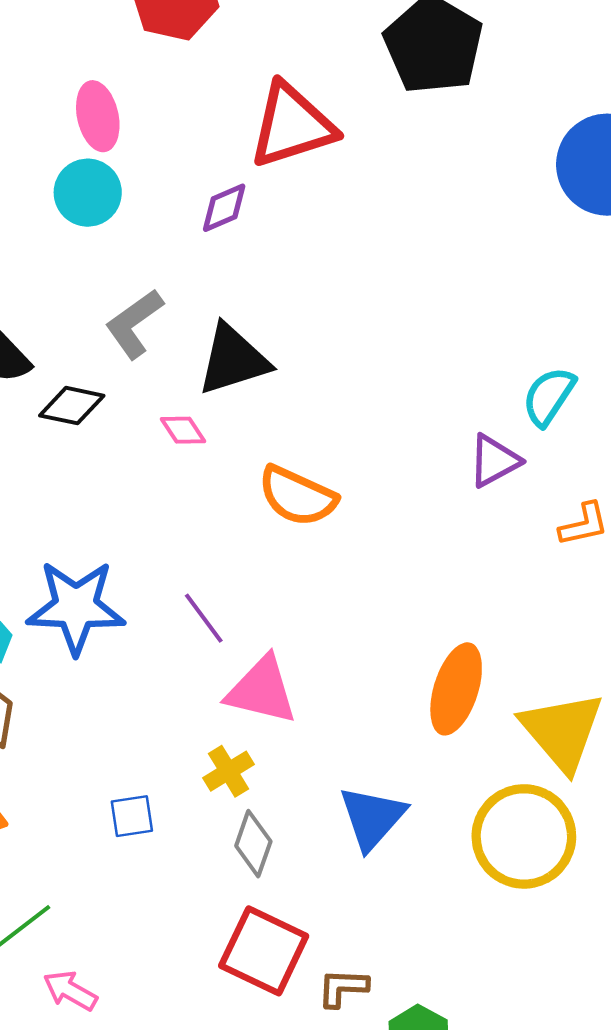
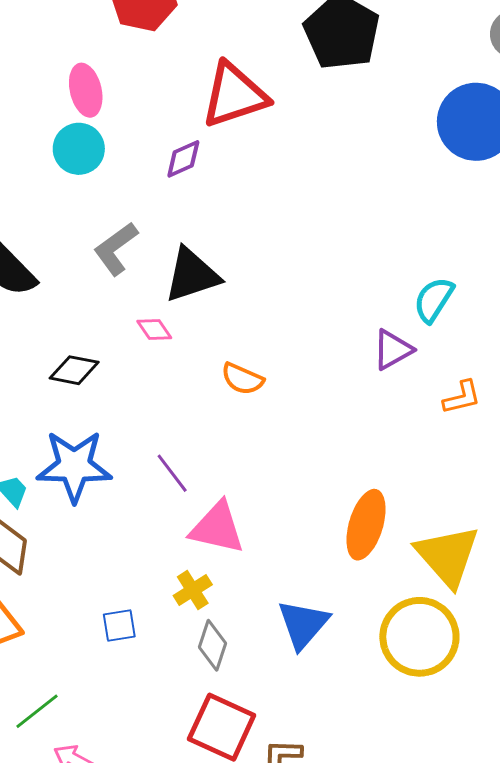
black diamond: (72, 406) -> (74, 370), moved
orange semicircle: (297, 496) -> (242, 379), size x0.7

